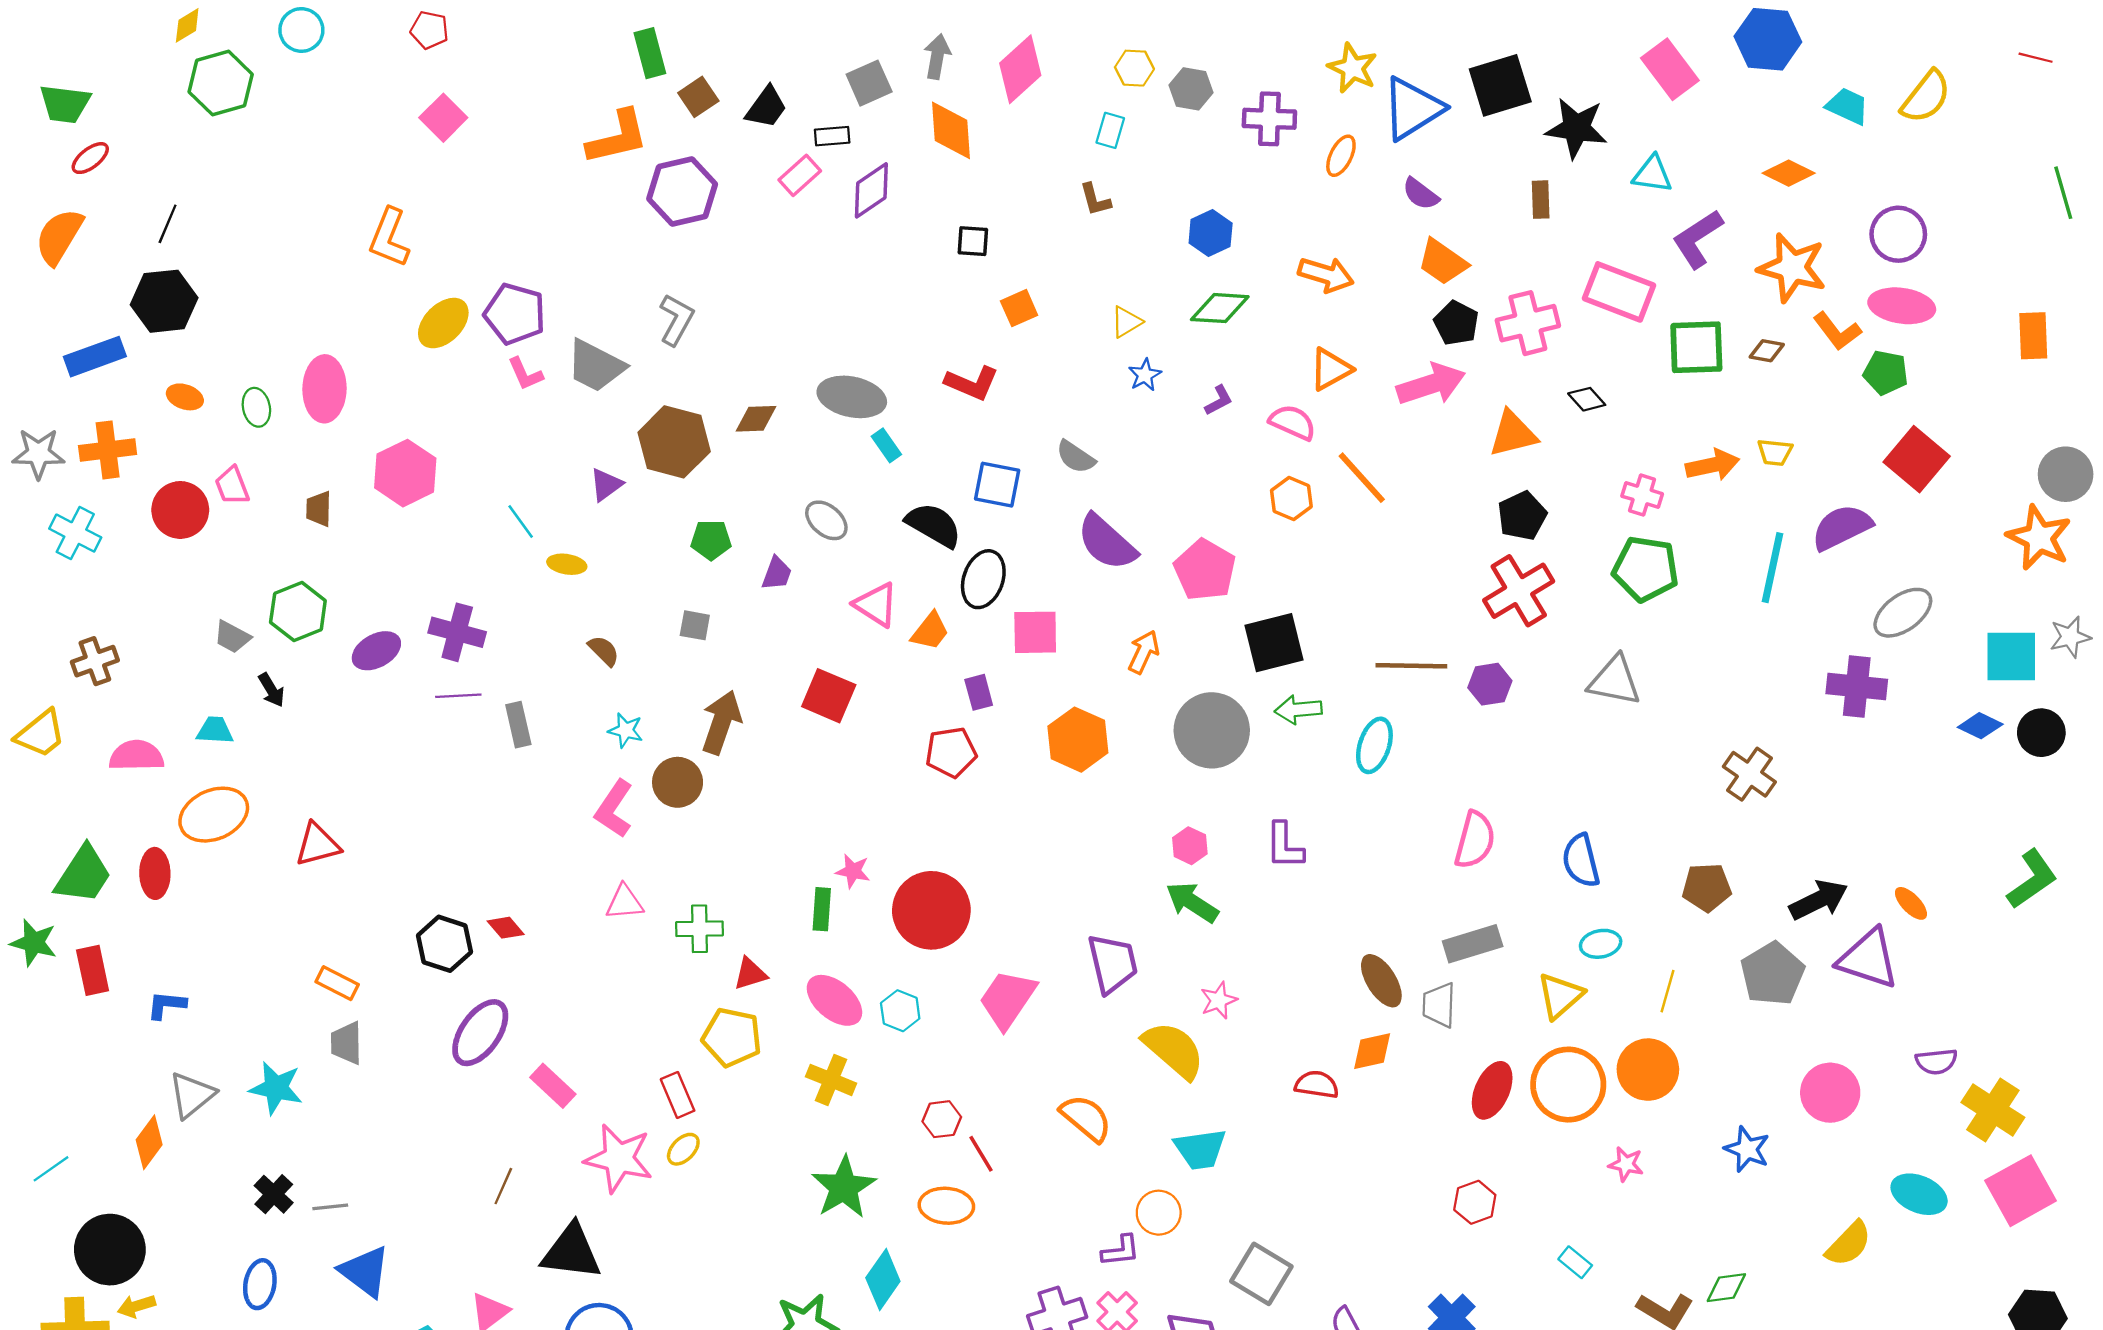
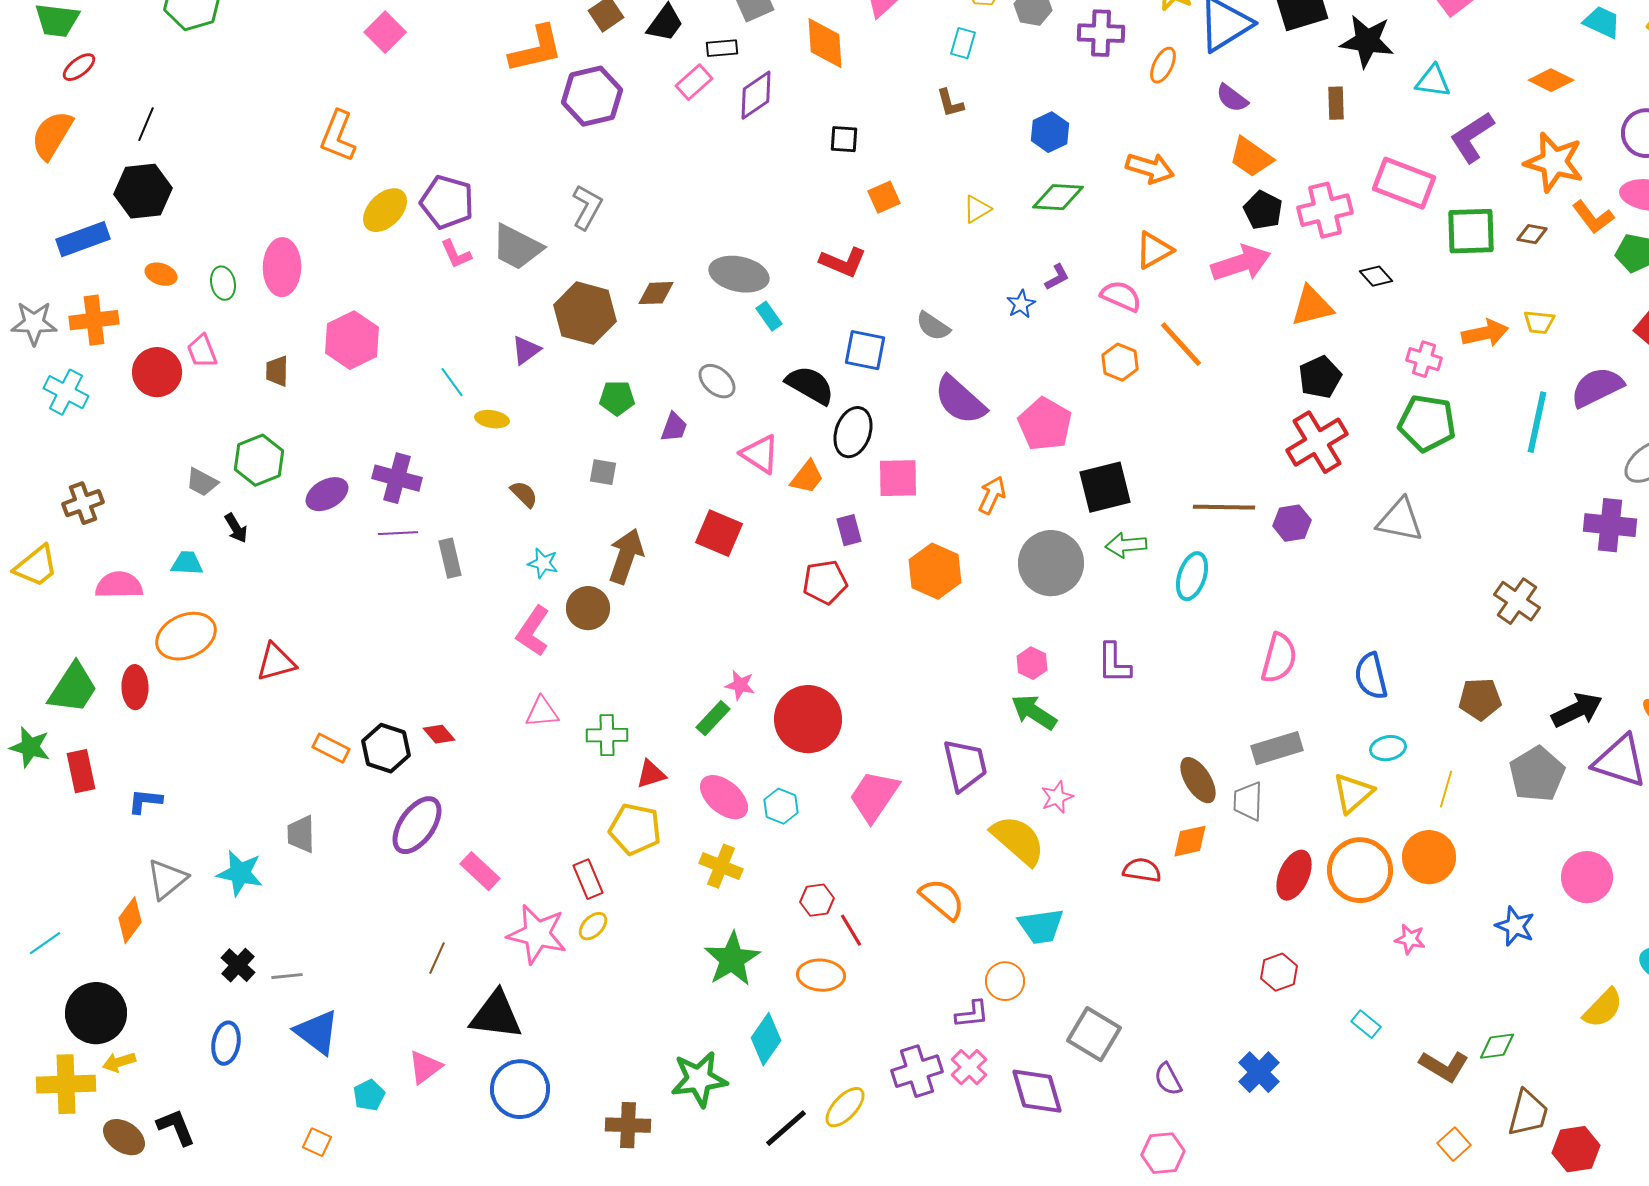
blue star: (1145, 375) -> (1021, 304), moved
green rectangle: (822, 909) -> (713, 718), turned 39
orange rectangle: (337, 983) -> (331, 748), moved

